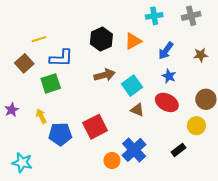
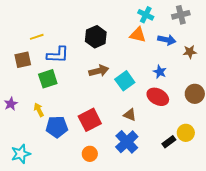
cyan cross: (154, 16) -> (146, 15), turned 35
orange triangle: (133, 41) -> (138, 35), moved, turned 42
blue arrow: (166, 51) -> (167, 40), moved, turned -114
brown square: (24, 63) -> (23, 60), turned 30
brown triangle: (137, 110) -> (130, 115), moved
yellow circle: (196, 126) -> (186, 133), moved
orange circle: (112, 161) -> (90, 154), moved
cyan star: (22, 163) -> (21, 154), turned -30

